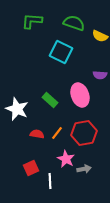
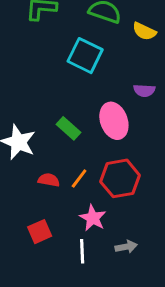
gray arrow: (84, 169) -> (126, 247), moved
white line: (50, 181) -> (82, 251), moved

